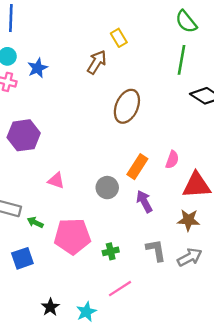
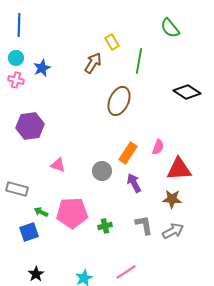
green line: (182, 60) -> (139, 61), moved
green arrow: (35, 222) -> (41, 212), moved
pink line: (120, 289) -> (126, 272), moved
black star: (50, 307) -> (36, 274), moved

